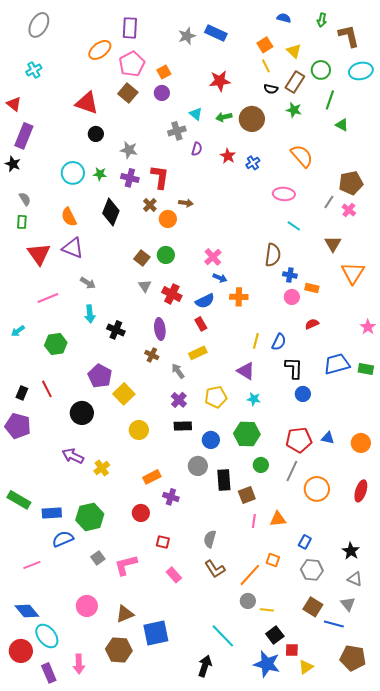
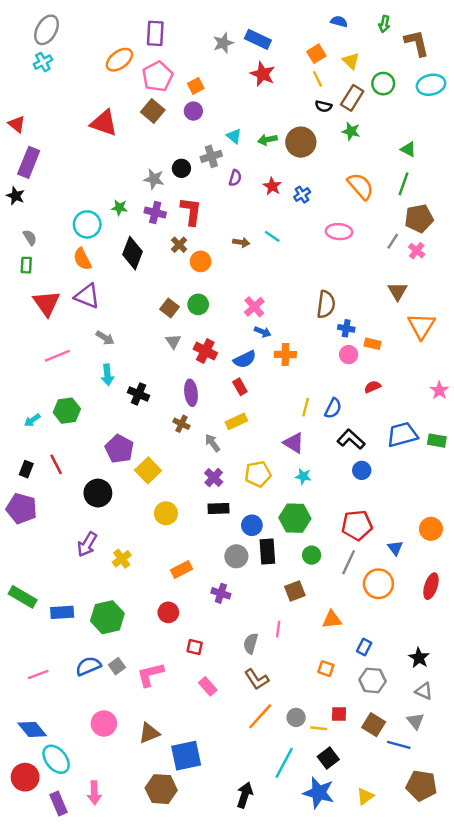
cyan cross: (34, 70) -> (43, 62), moved
red star: (220, 81) -> (263, 74), moved, turned 30
green line: (330, 100) -> (404, 184), moved
black circle: (96, 134) -> (181, 168), moved
cyan circle: (73, 173) -> (87, 224), moved
brown arrow: (186, 203) -> (241, 242), moved
cyan line: (294, 226) -> (272, 236), moved
cyan arrow: (18, 331) -> (32, 420), moved
black L-shape: (294, 368) -> (351, 439), turned -50
blue triangle: (328, 438) -> (395, 548), moved, turned 40
purple arrow: (73, 456) -> (87, 544), turned -85
black rectangle: (224, 480) -> (267, 552), moved
purple cross: (171, 497) -> (221, 593), moved
pink line: (254, 521) -> (278, 629), moved
blue semicircle: (63, 539) -> (88, 666), moved
orange line: (250, 575) -> (260, 716), moved
cyan line: (223, 636) -> (284, 763), moved, turned 72
brown hexagon: (119, 650) -> (161, 789), moved
red square: (292, 650) -> (339, 714), moved

